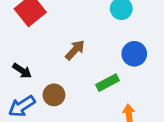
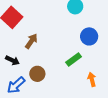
brown arrow: (75, 50) -> (31, 41), moved

